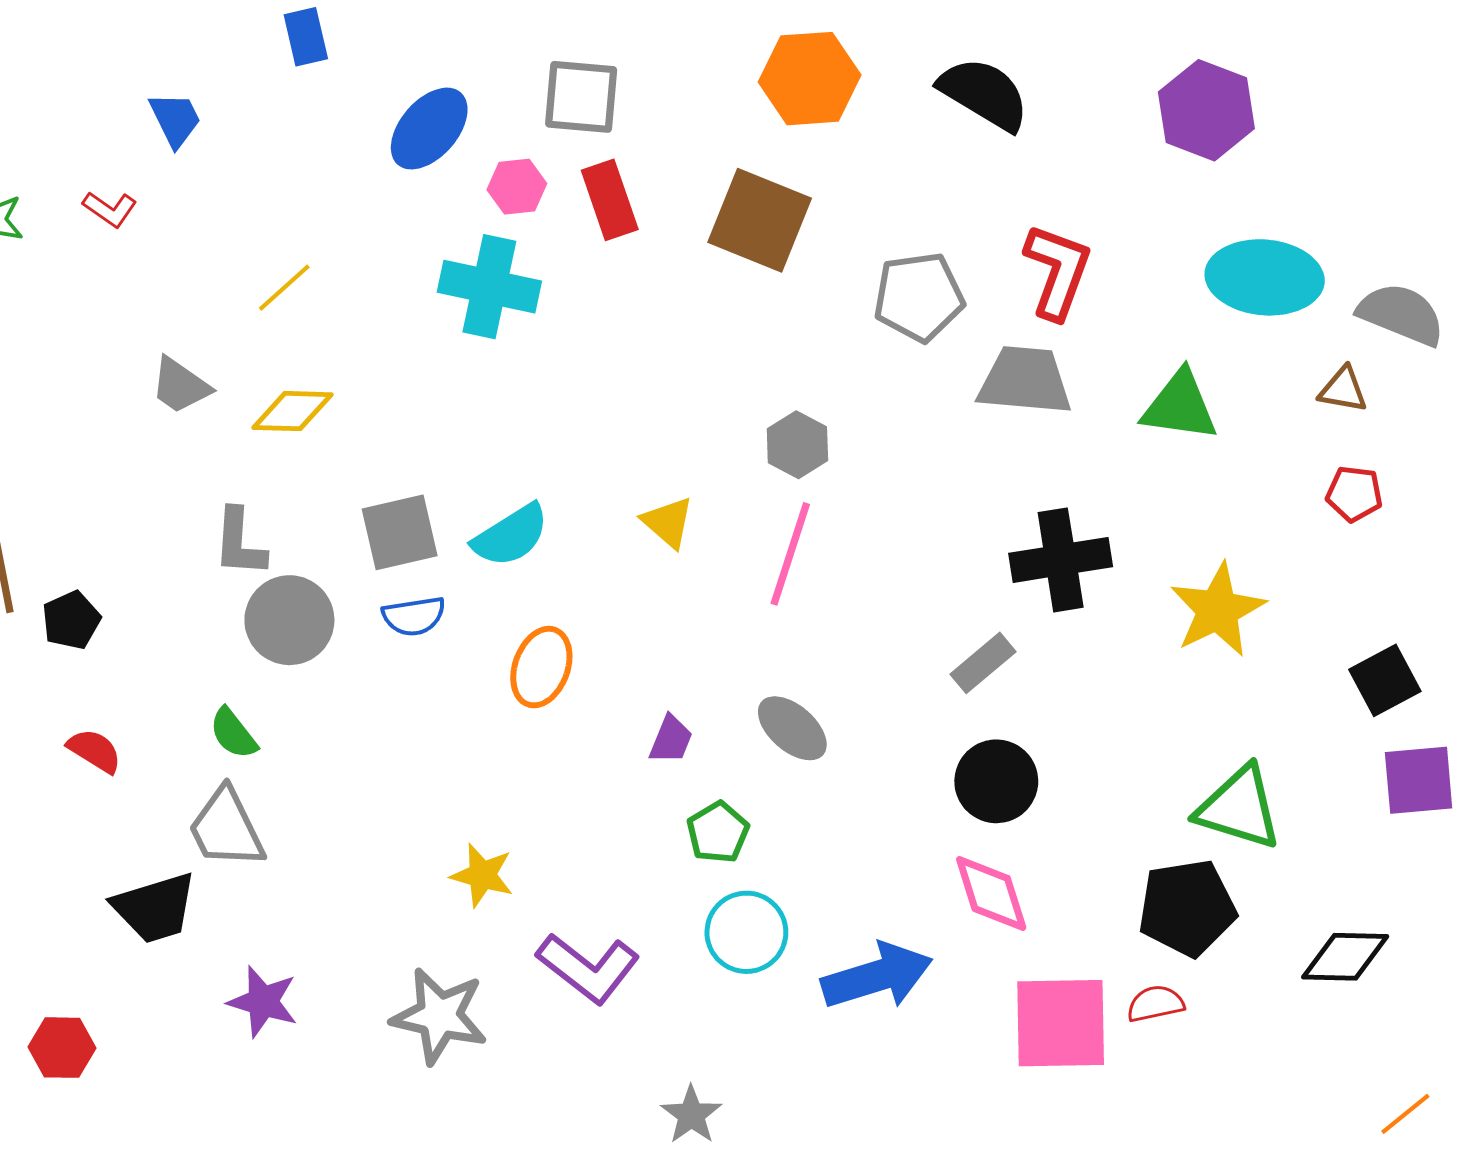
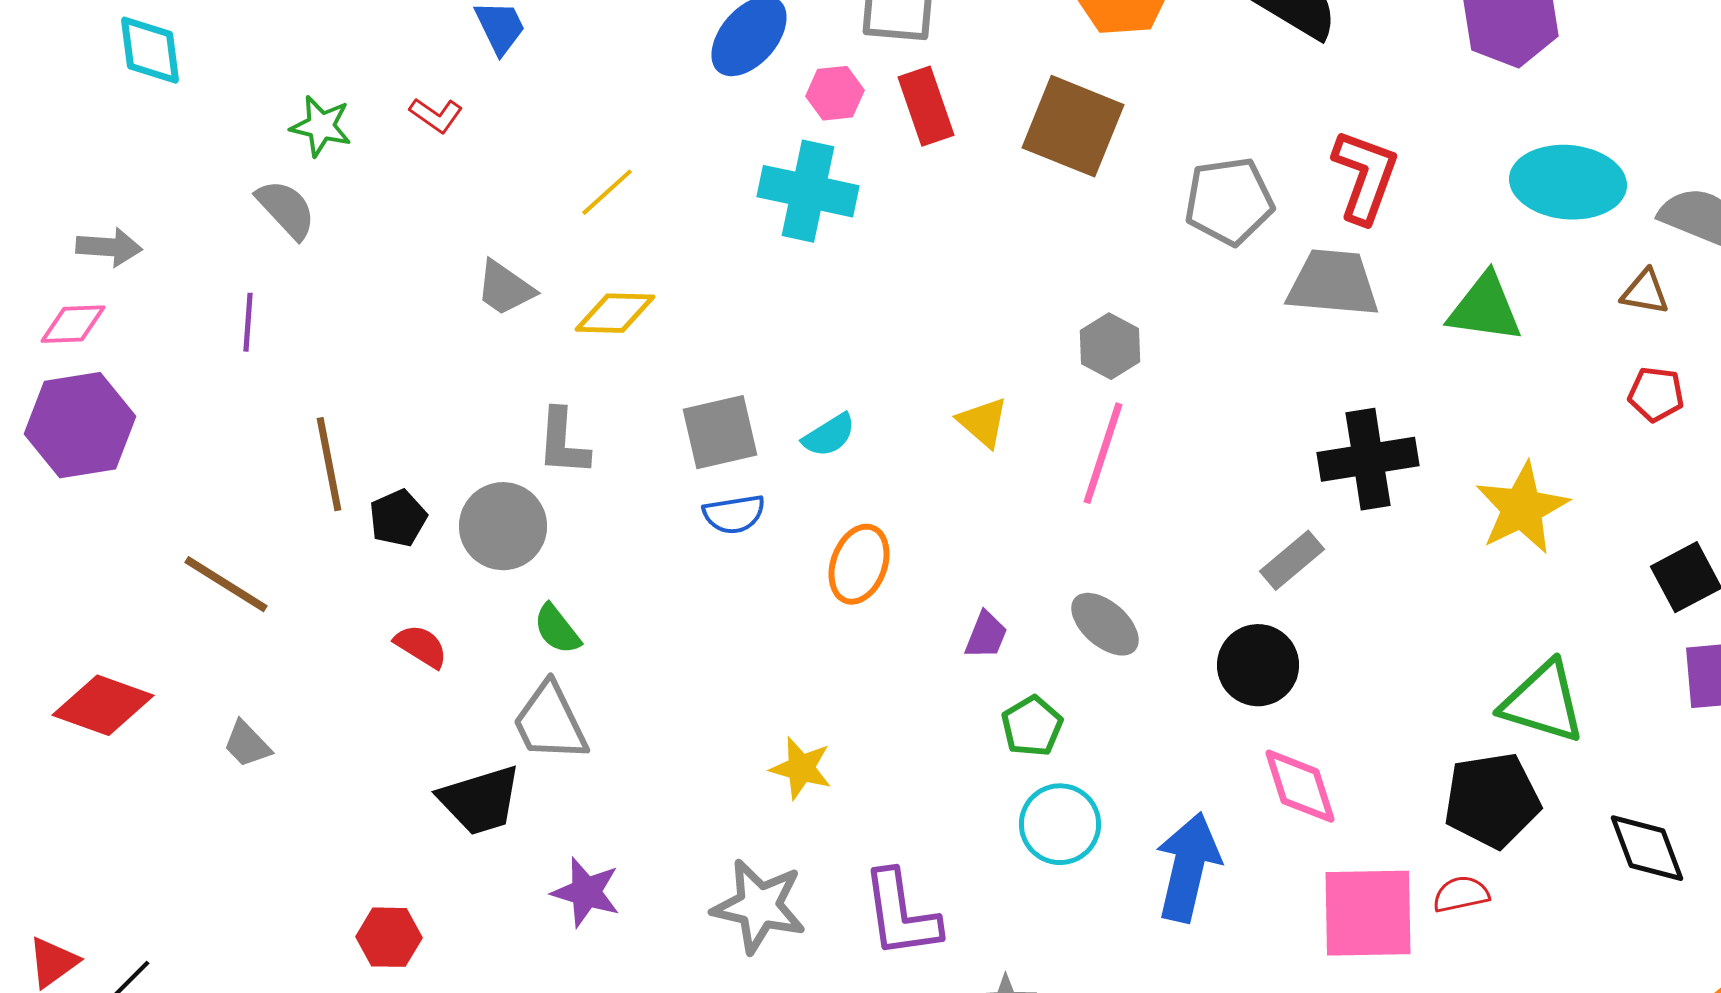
cyan semicircle: (511, 535) -> (829, 435), size x0.7
gray circle: (289, 620) -> (503, 526), moved
black circle: (996, 781) -> (1258, 665), moved
black diamond: (1345, 957) -> (1647, 848), turned 68
purple L-shape: (588, 968) -> (901, 914), moved, turned 44
blue arrow: (877, 976) -> (1188, 867), turned -60

